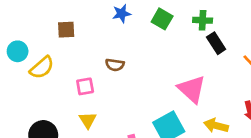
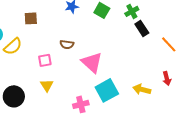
green cross: (203, 20) -> (132, 11), turned -32
pink triangle: (192, 89) -> (92, 62), moved

